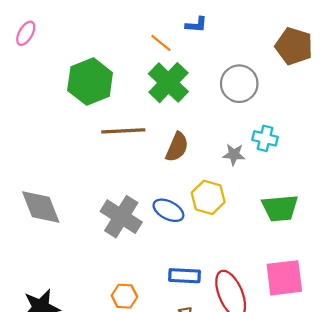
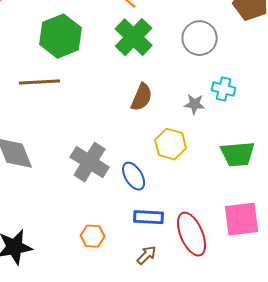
brown line: (123, 131) -> (40, 82), moved
blue ellipse: (168, 210) -> (134, 176), moved, turned 32

